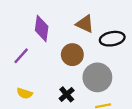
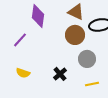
brown circle: (72, 55) -> (75, 35), moved
gray circle: (97, 77) -> (87, 59), size x0.7

